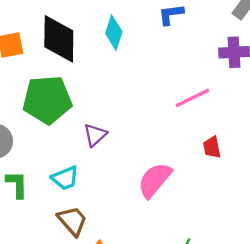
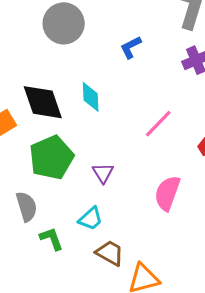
cyan diamond: (114, 33) -> (91, 97), moved
pink line: (192, 98) -> (158, 124), moved

